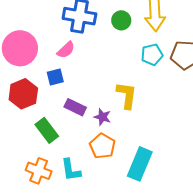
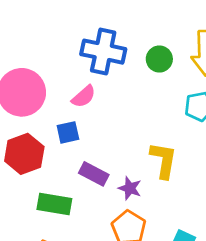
green rectangle: (47, 130) -> (54, 204), turned -45

